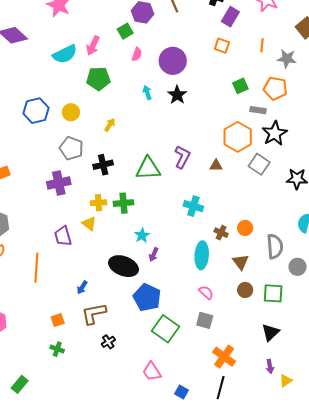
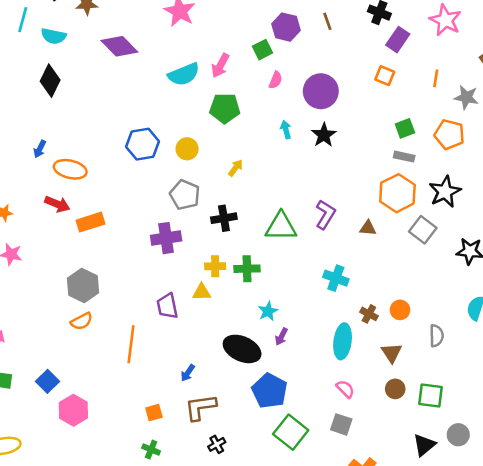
gray rectangle: (258, 110) -> (404, 157), moved
yellow triangle: (89, 224) -> (202, 292), turned -42
gray semicircle: (275, 246) -> (436, 336), size x0.7
gray circle: (298, 267) -> (458, 435), moved

